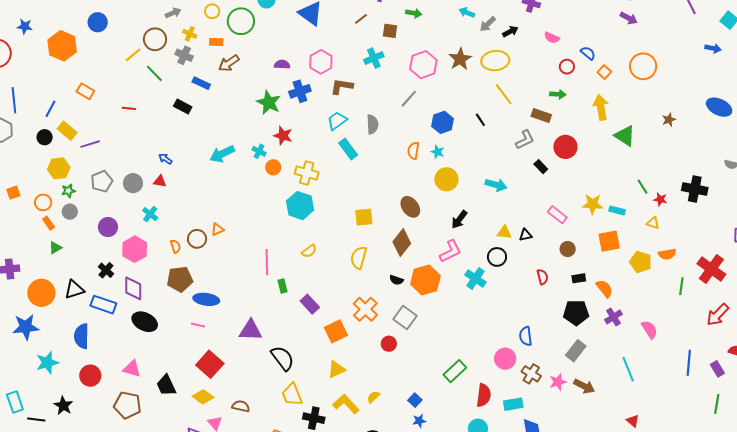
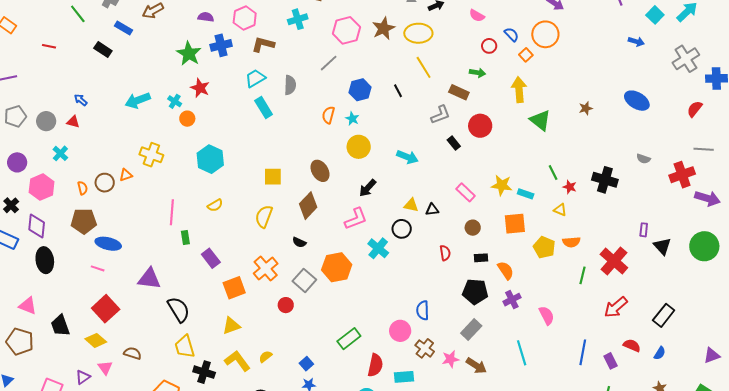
orange circle: (643, 66) -> (545, 34), moved
yellow cross: (307, 173) -> (151, 155), moved
orange hexagon: (425, 280) -> (337, 267), moved
black ellipse: (145, 322) -> (45, 260), turned 50

